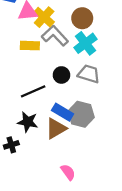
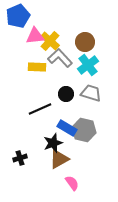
black star: (28, 122) -> (53, 143), moved, turned -30
brown triangle: (56, 128) -> (59, 159), moved

